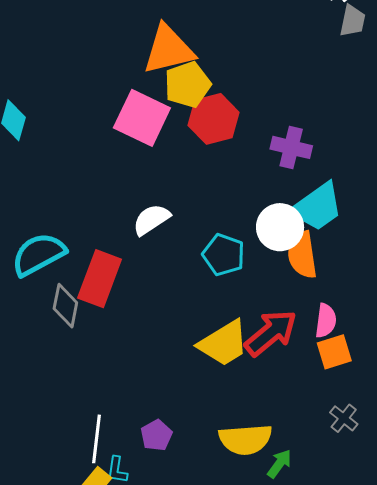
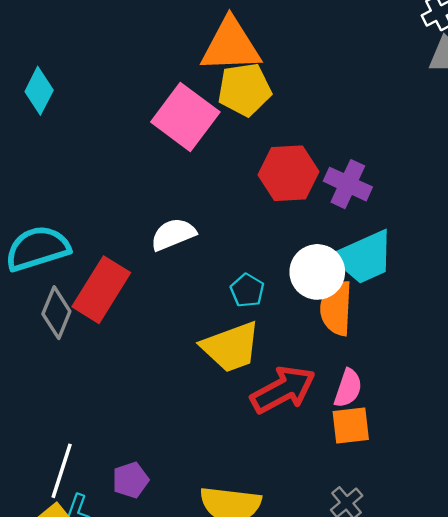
red hexagon: (214, 119) -> (288, 173), moved
cyan pentagon: (224, 255) -> (247, 290), size x0.7
yellow trapezoid: (224, 343) -> (231, 347), moved

